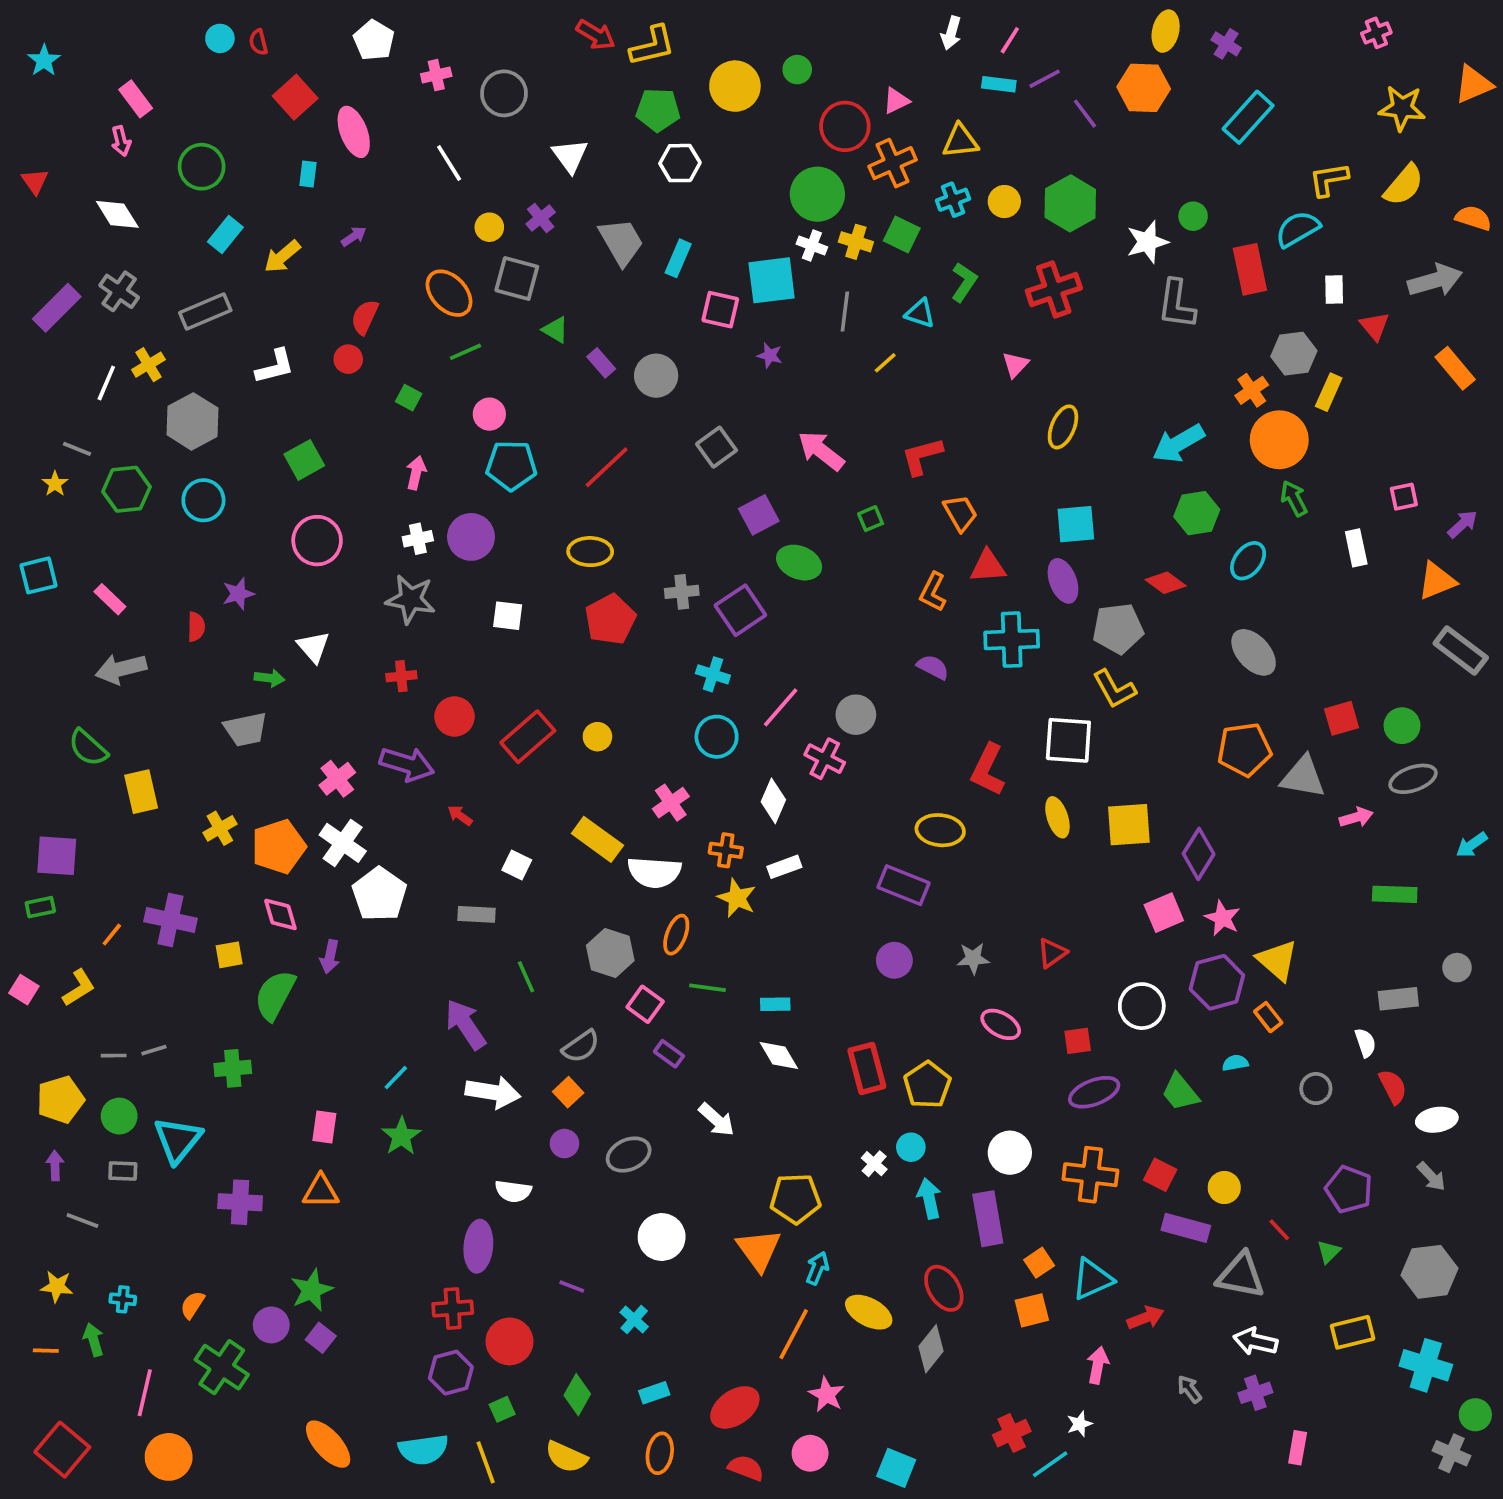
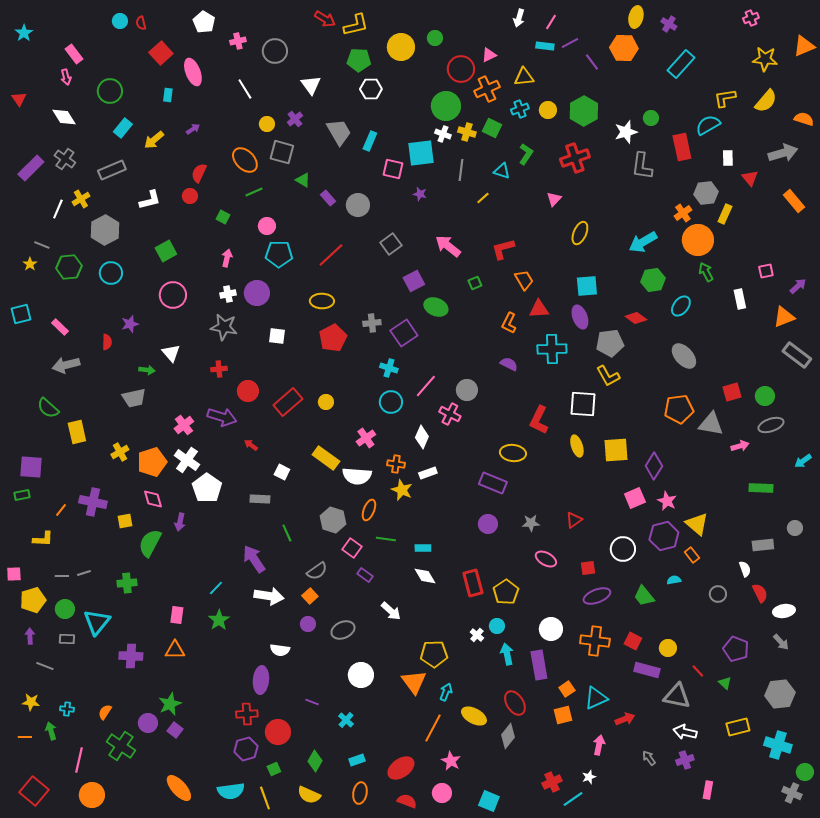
yellow L-shape: (79, 988) -> (43, 539), turned 35
pink square: (24, 990) -> (14, 574), moved, turned -35
green triangle: (1329, 1252) -> (725, 683), turned -32

